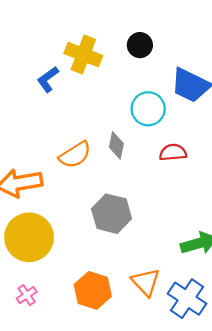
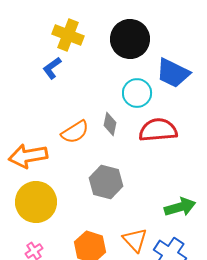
black circle: (140, 45) -> (130, 39), size x1.8
yellow cross: (83, 55) -> (68, 35), moved
red semicircle: (173, 152) -> (158, 130), size x1.6

